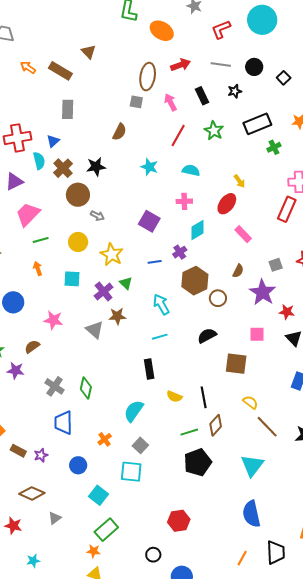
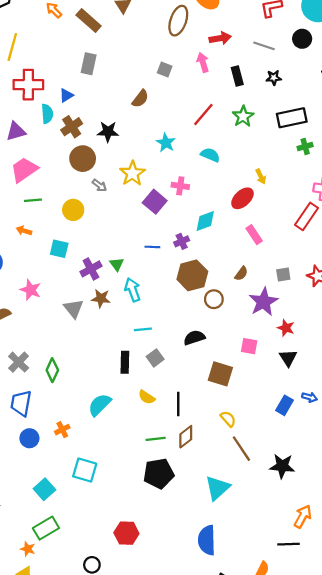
black circle: (254, 67) -> (302, 39), moved
brown ellipse: (148, 77) -> (178, 21), moved
pink arrow: (171, 102) -> (203, 62), moved
pink cross: (184, 201) -> (180, 186), moved
yellow star: (112, 254) -> (132, 173), moved
orange arrow: (38, 268) -> (24, 231), turned -64
cyan arrow: (161, 304) -> (133, 290), moved
gray square: (140, 445) -> (155, 358), moved
blue circle: (78, 465) -> (29, 438), moved

